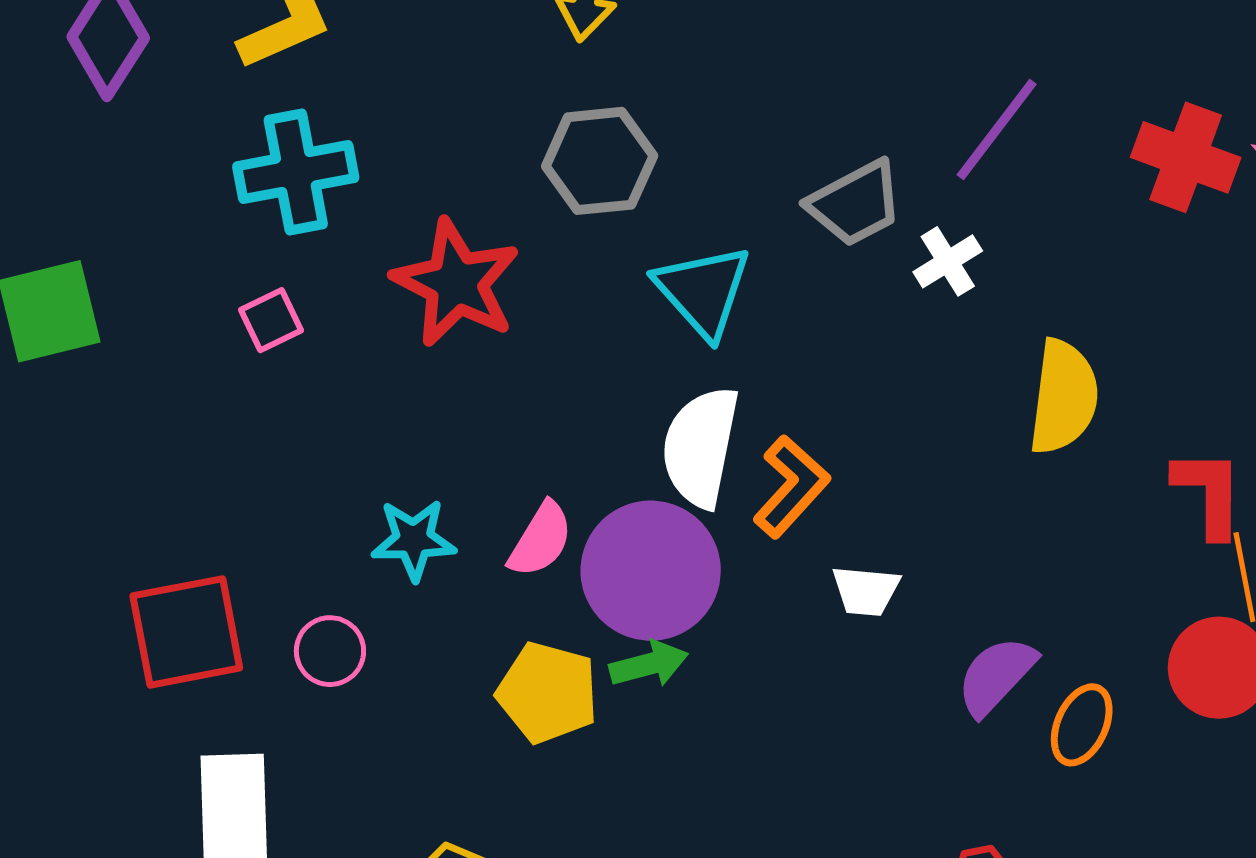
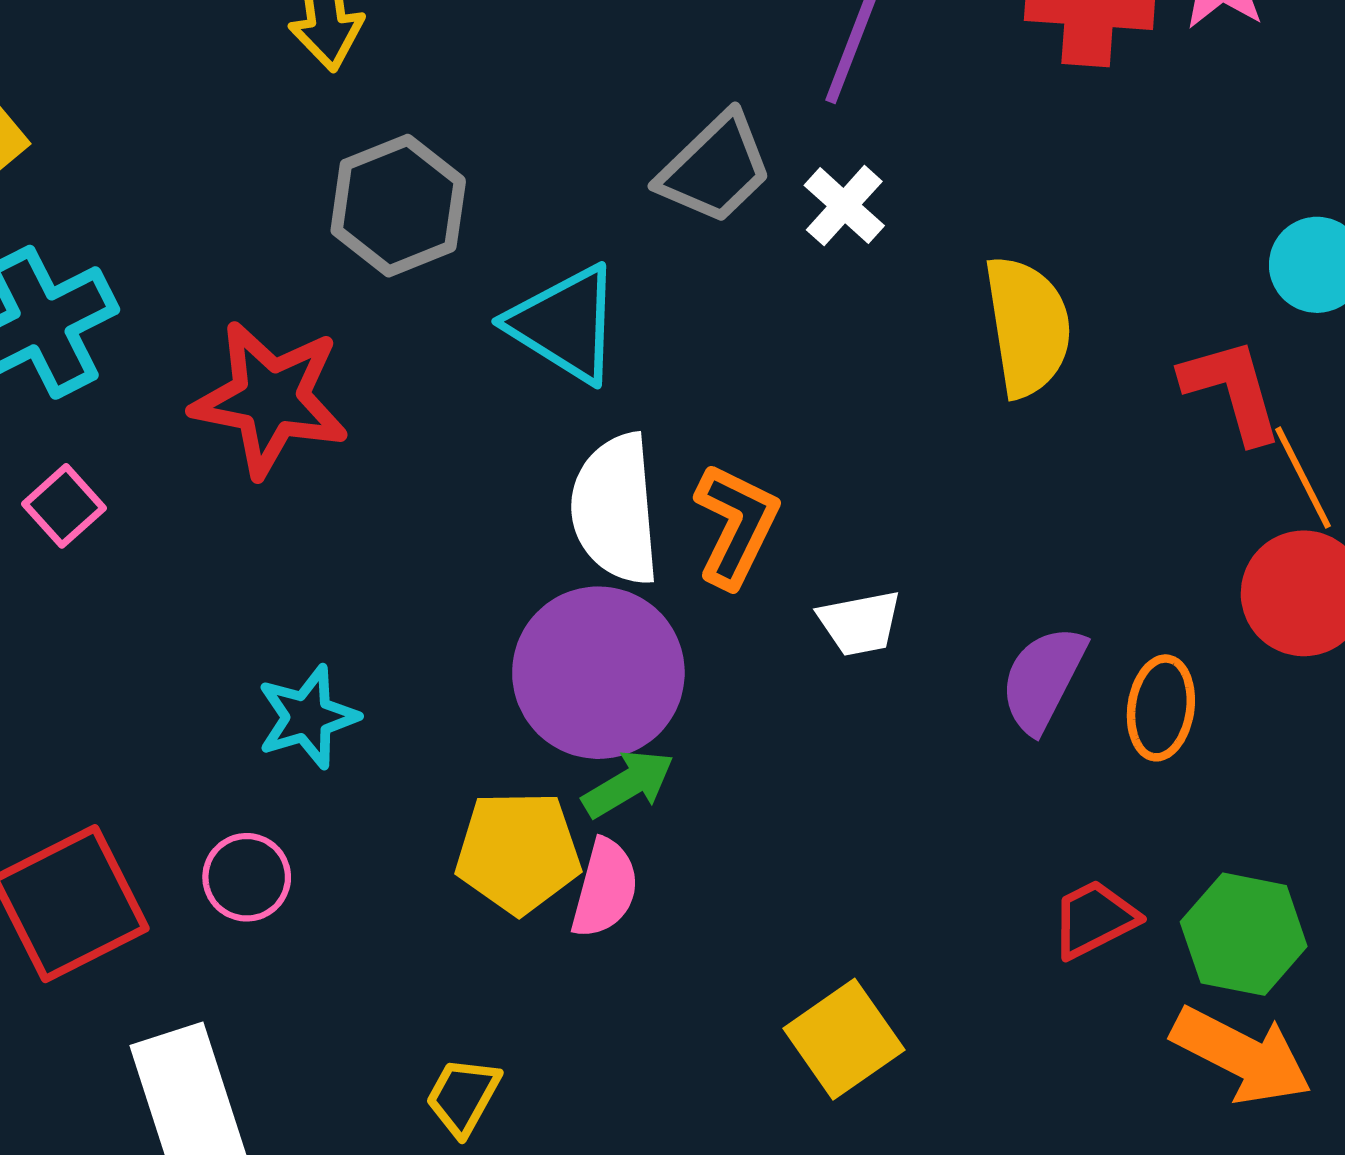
pink semicircle: (541, 540) -> (605, 888), moved

